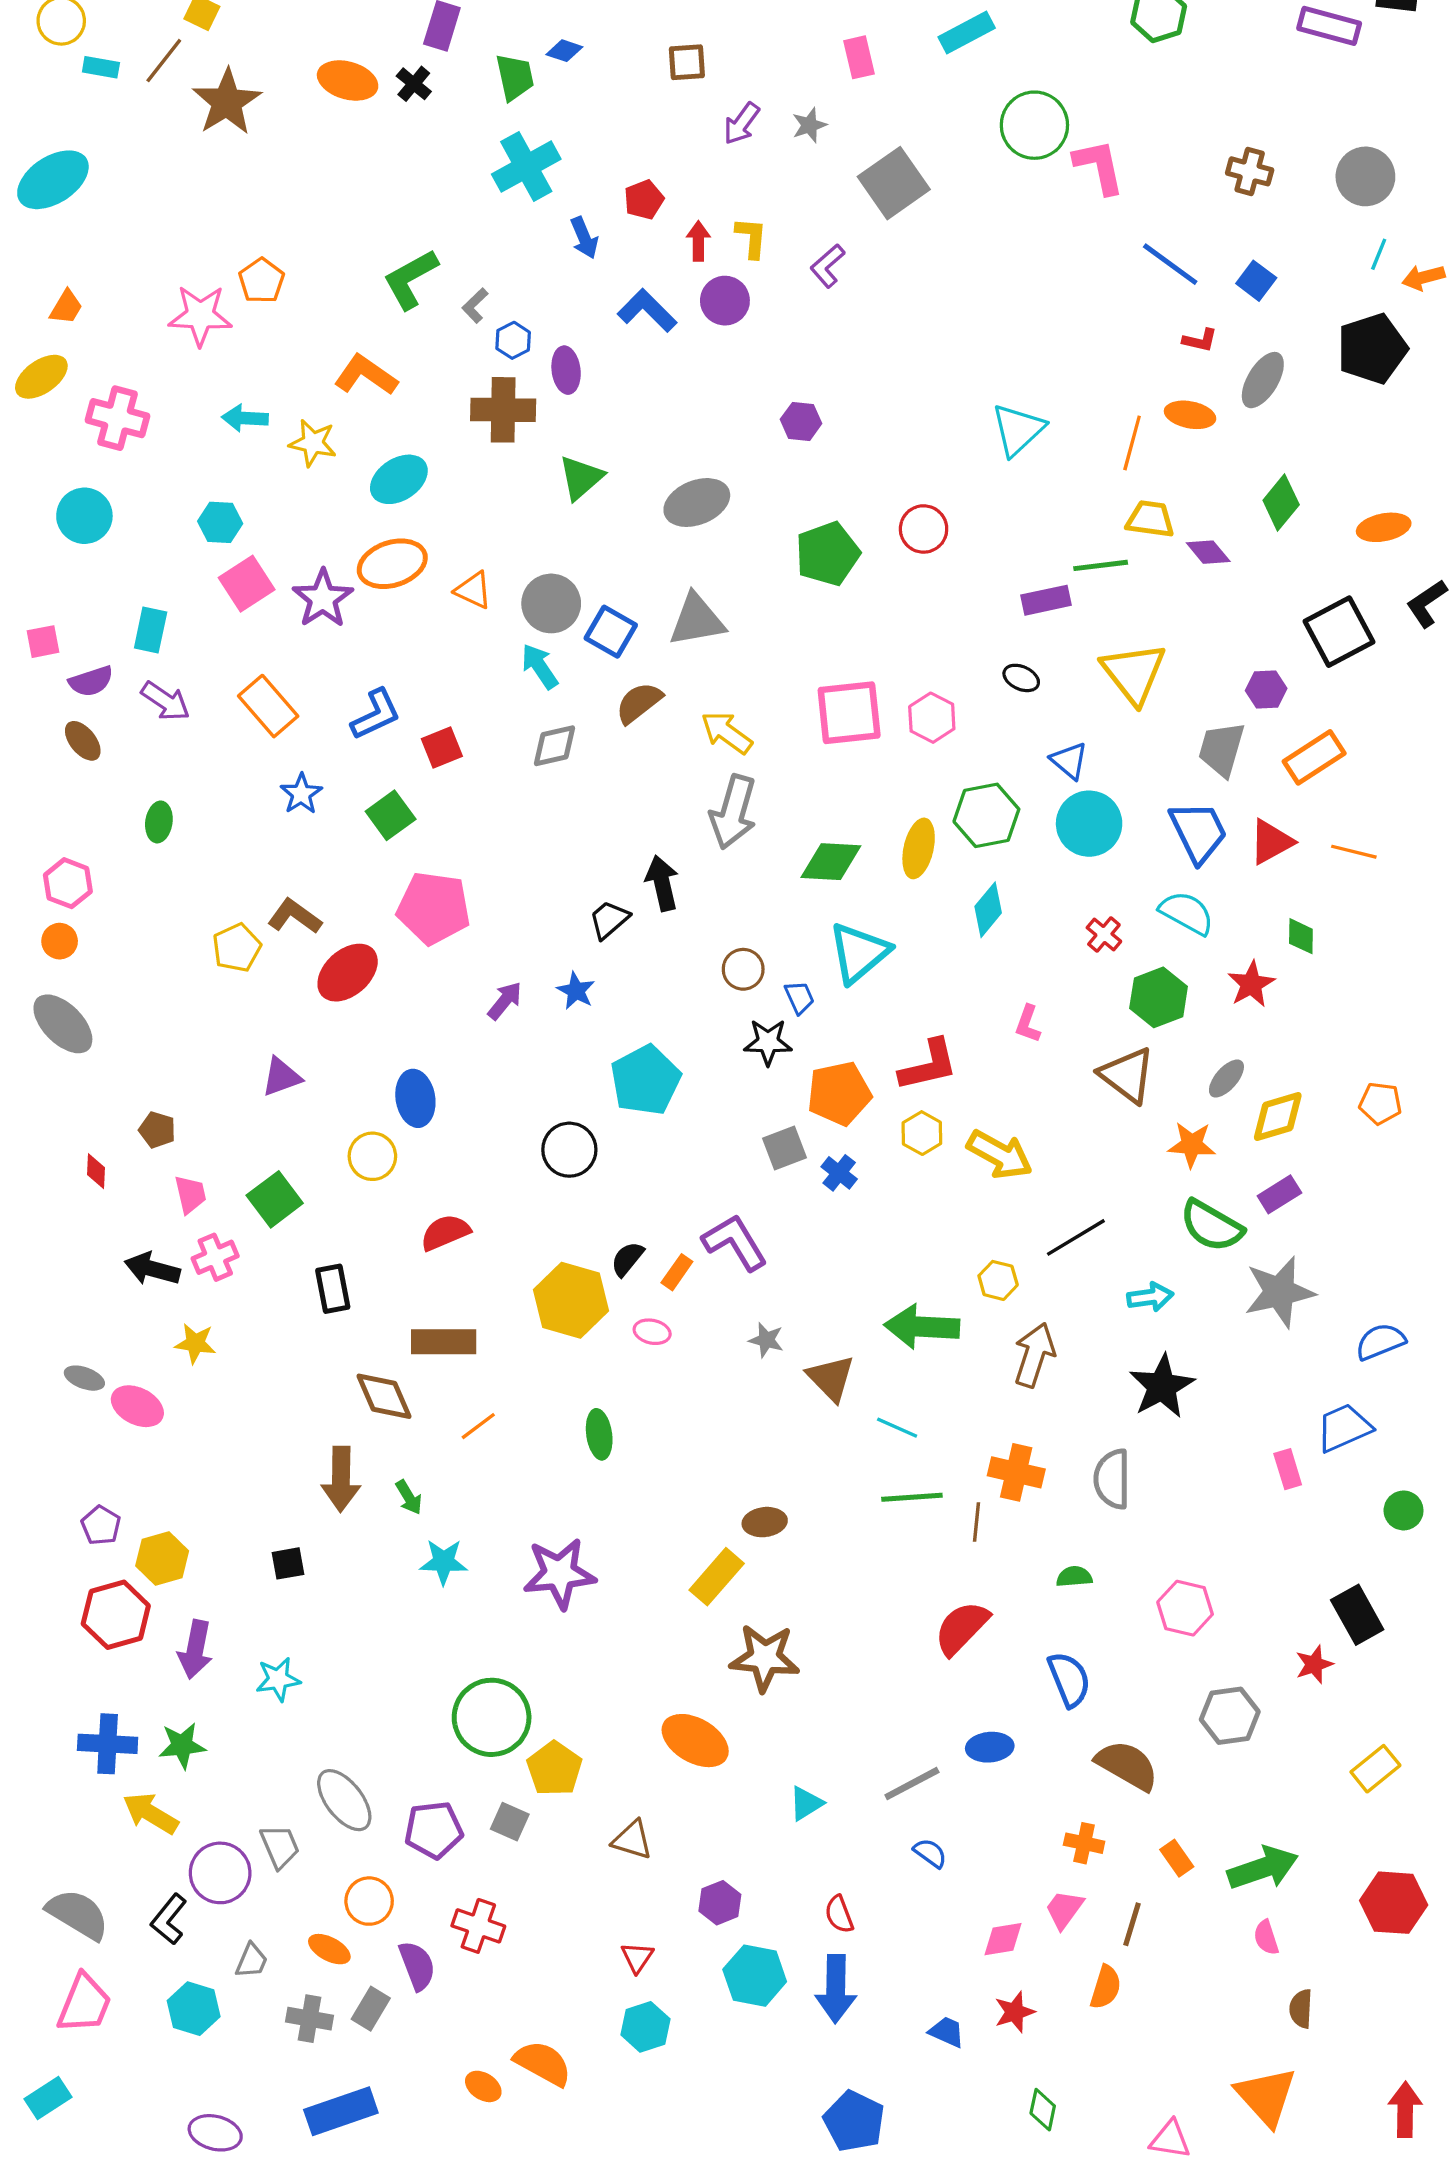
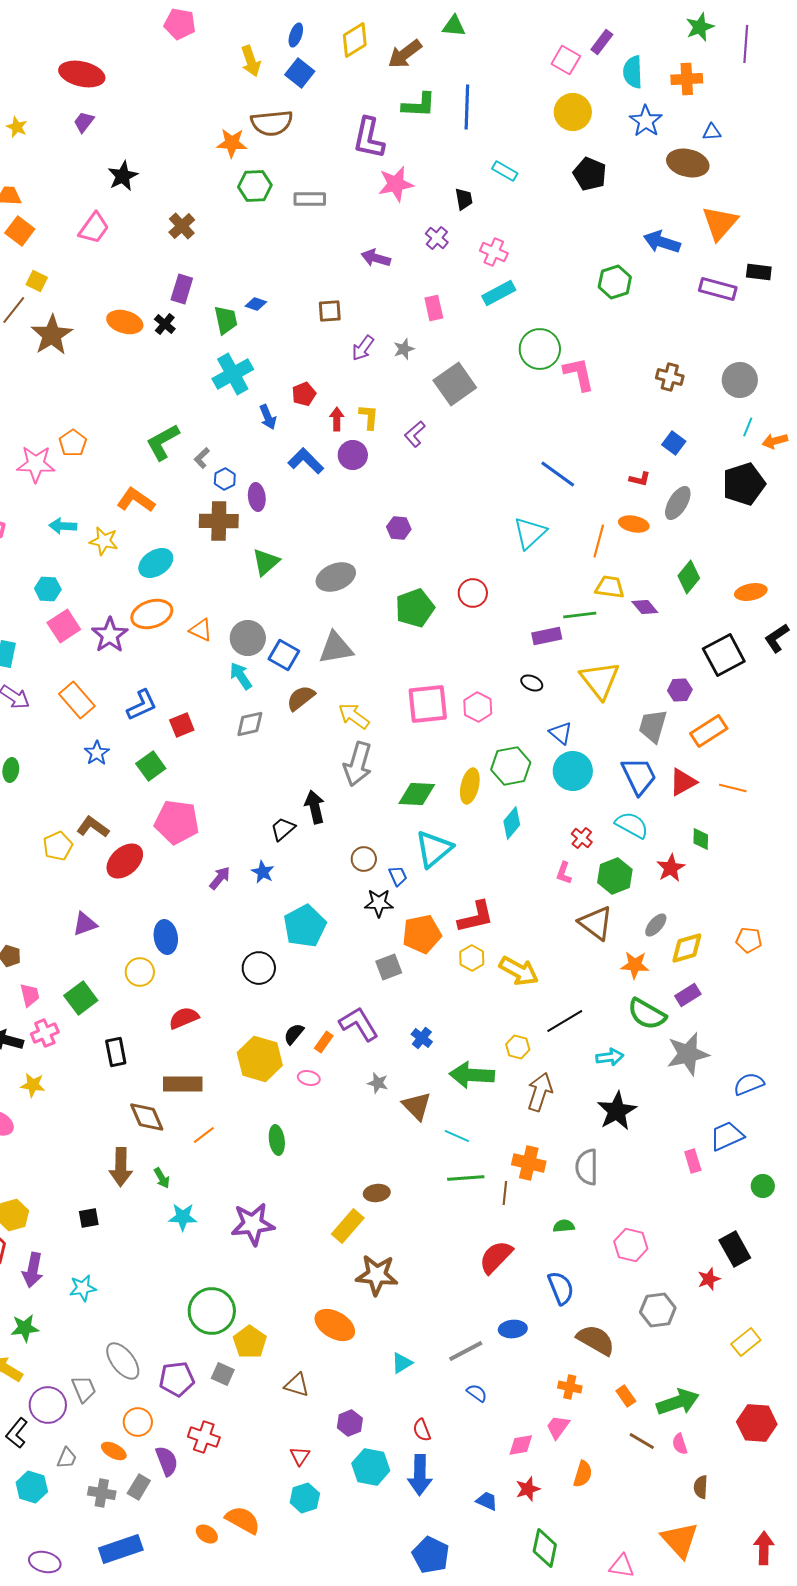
blue line: (1170, 264) -> (558, 474), moved
pink L-shape: (1028, 1024) -> (564, 873), moved
blue cross: (839, 1173) -> (422, 1038), moved
brown line: (1132, 1924) -> (642, 1441), moved, turned -76
green diamond: (1043, 2110) -> (545, 1548), size x1.5

